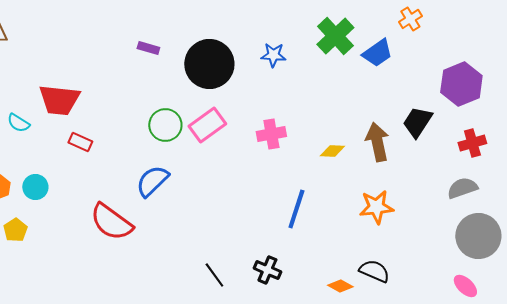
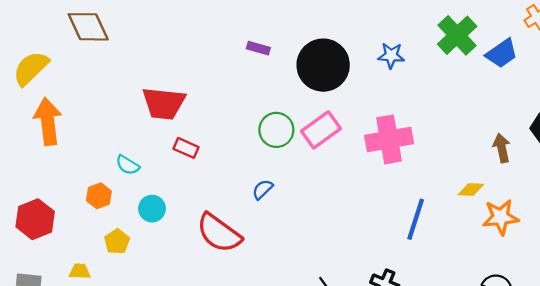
cyan semicircle: (18, 123) -> (128, 165), moved
pink cross: (271, 134) -> (389, 139), size x1.5
brown arrow: (377, 142) -> (502, 148), size x0.7
yellow diamond: (332, 151) -> (471, 189), moved
blue semicircle: (152, 181) -> (263, 189), size x0.6
cyan circle: (35, 187) -> (152, 209), moved

